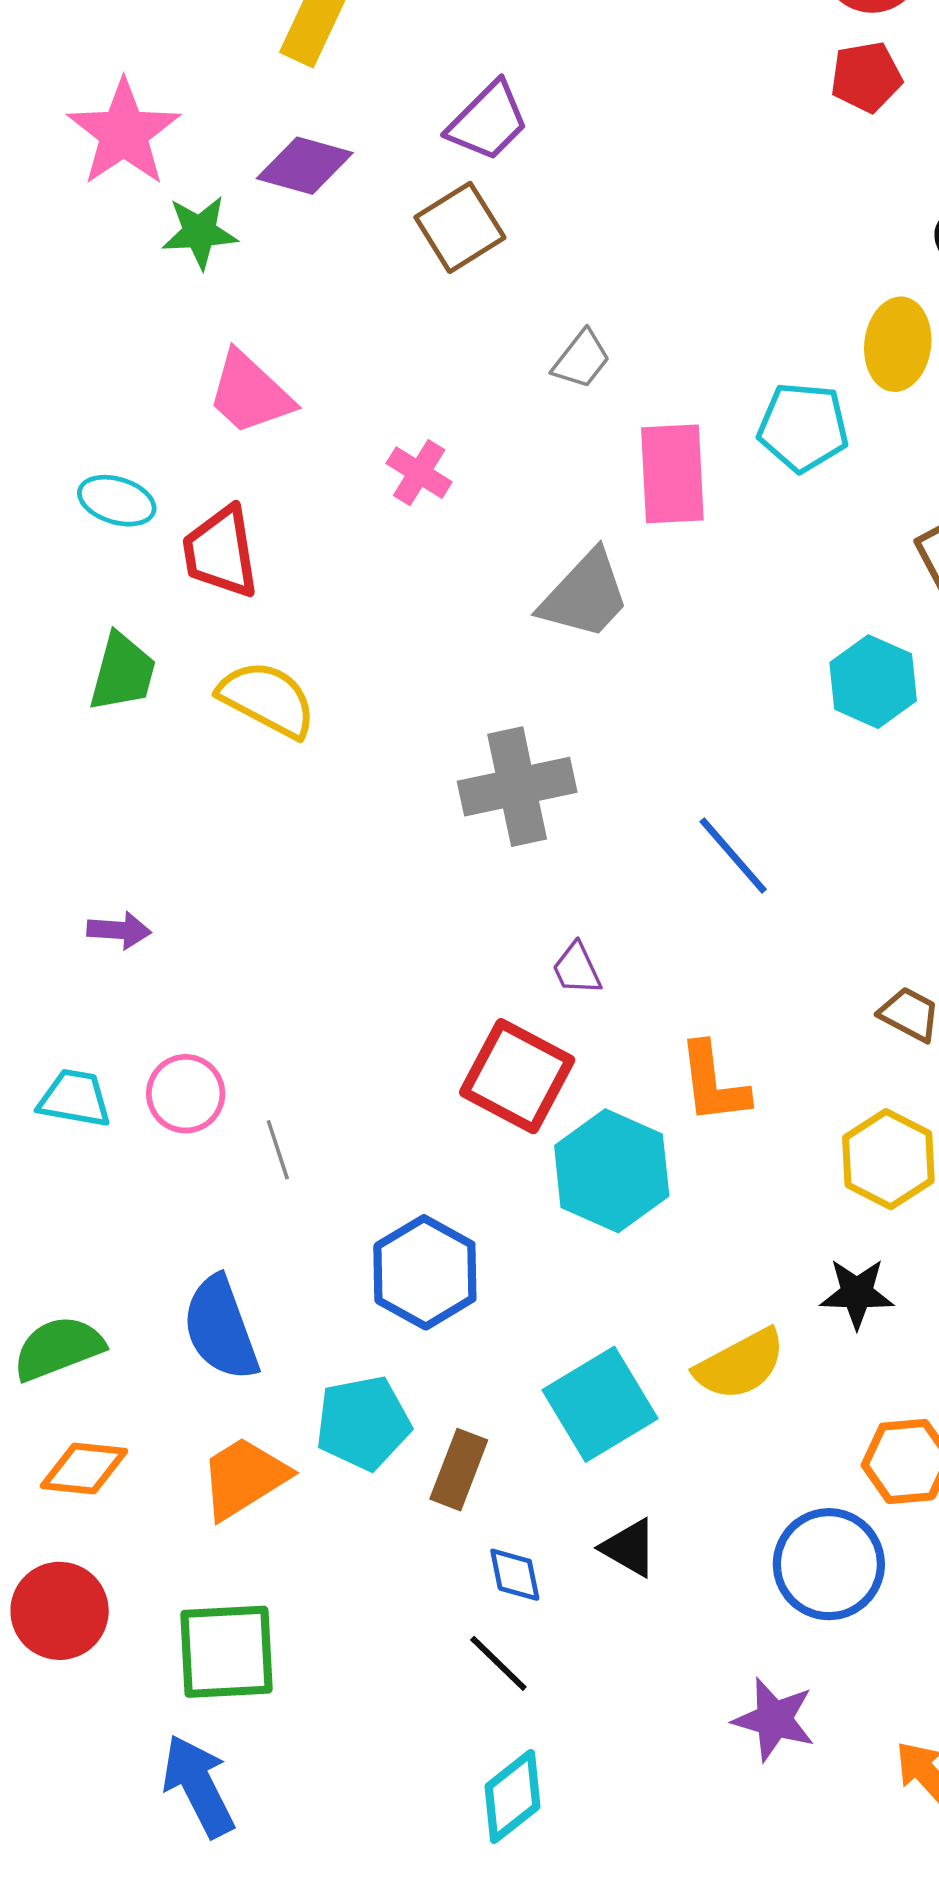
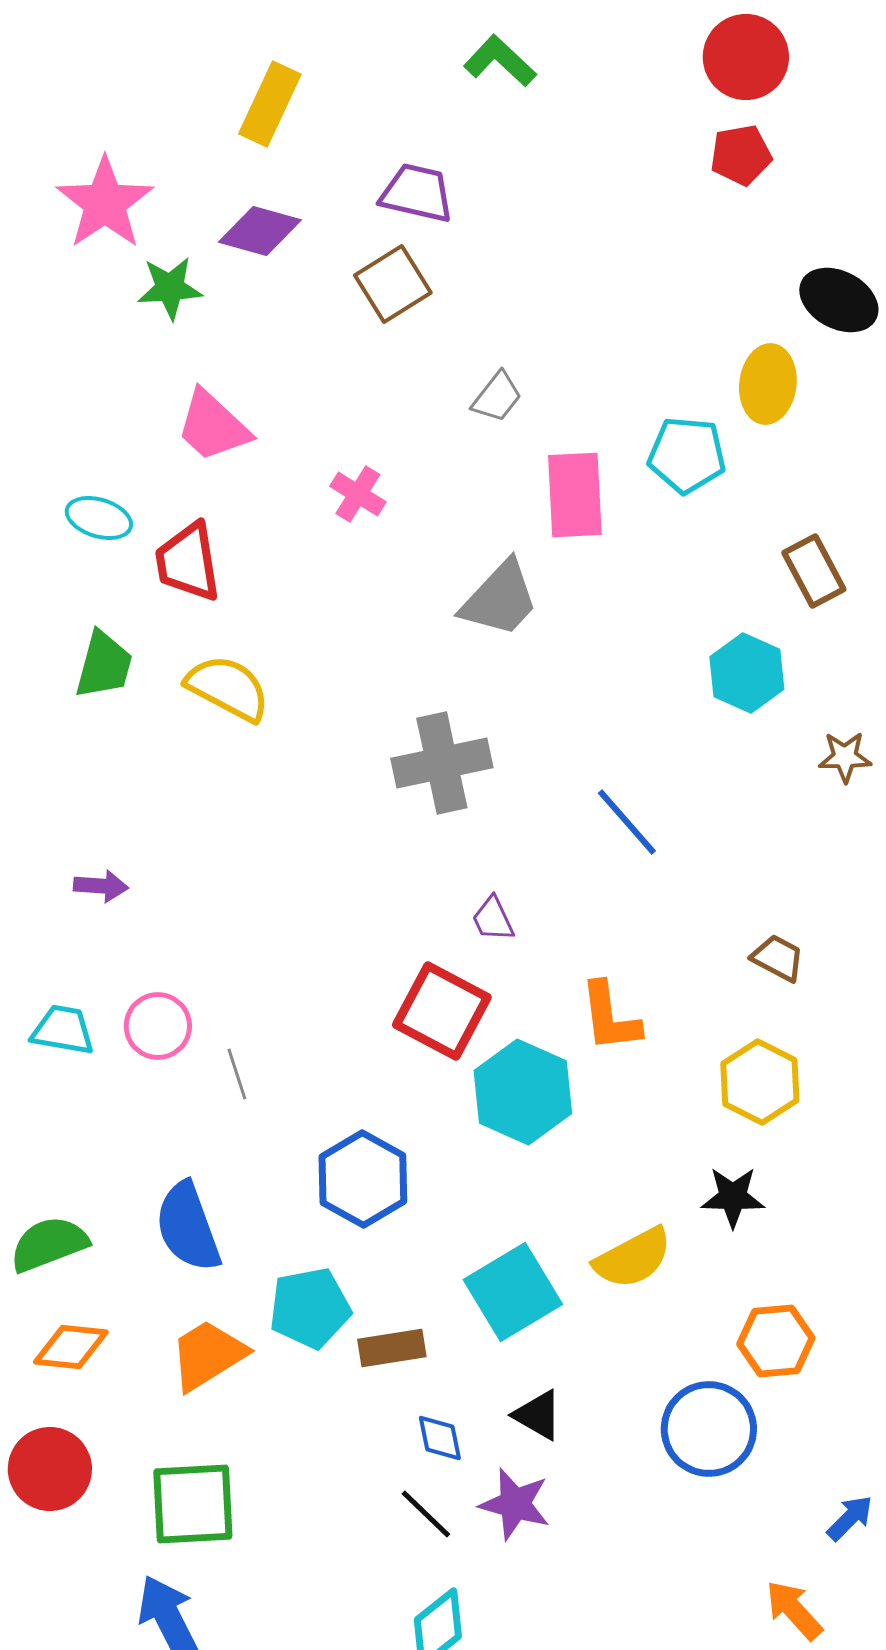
purple trapezoid: (488, 121) -> (417, 193), turned -122
brown rectangle: (459, 1470) -> (392, 1348), turned 60
purple star: (774, 1719) -> (515, 1504), moved

